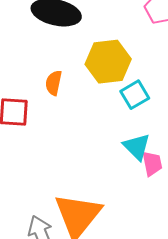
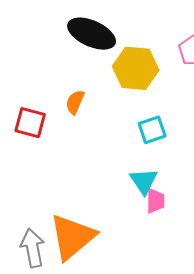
yellow hexagon: (108, 62) -> (136, 68), moved

